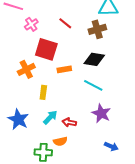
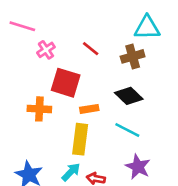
black diamond: (94, 59) -> (129, 96), turned 35
orange cross: (26, 69) -> (39, 109), turned 30
yellow rectangle: (43, 92) -> (80, 139), moved, size x1.6

